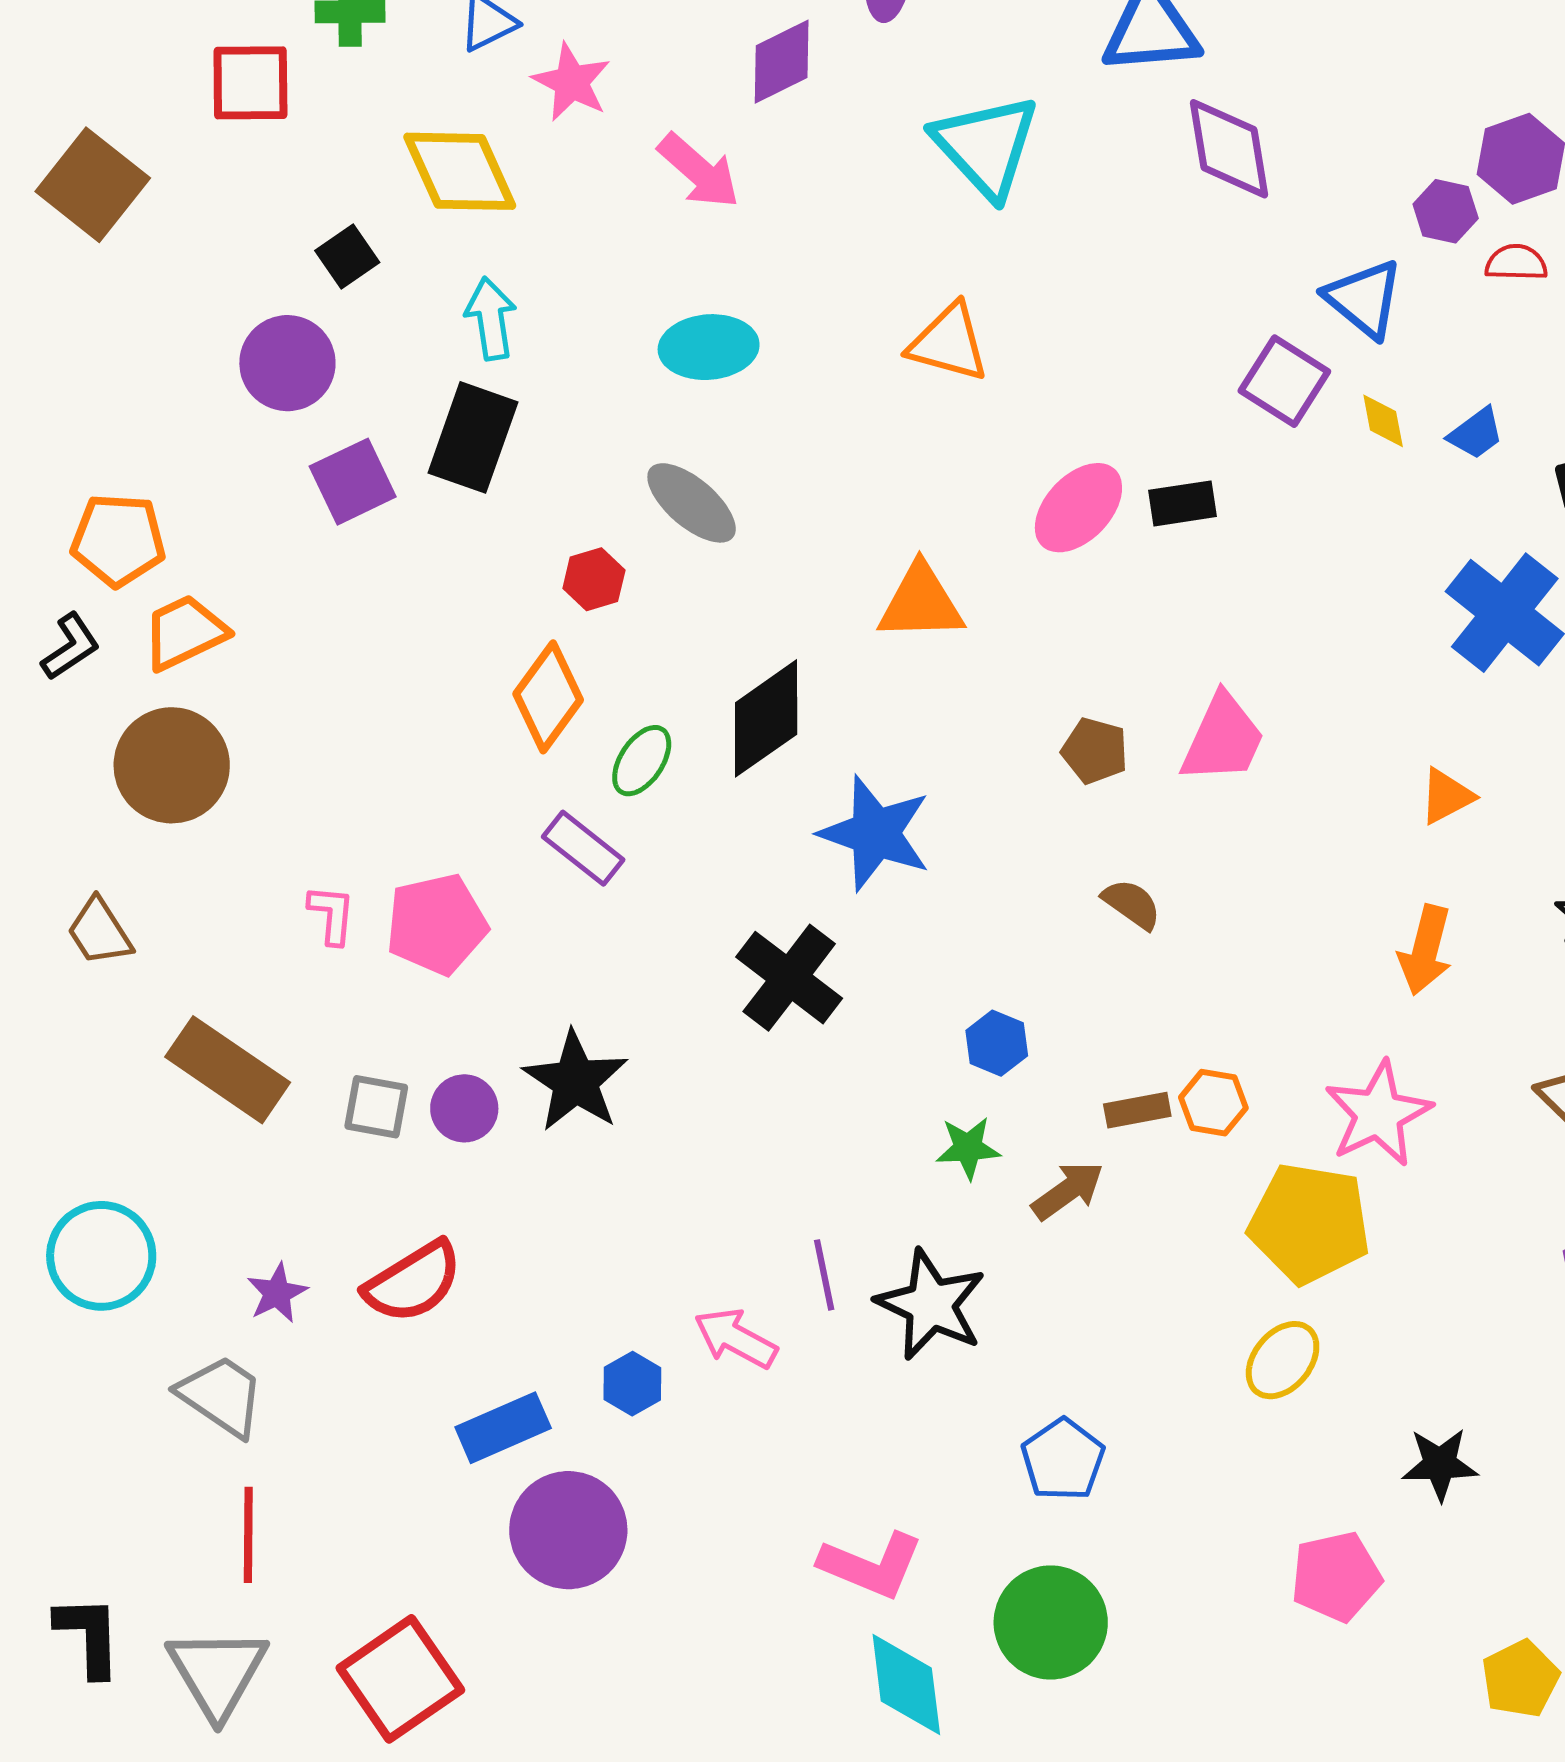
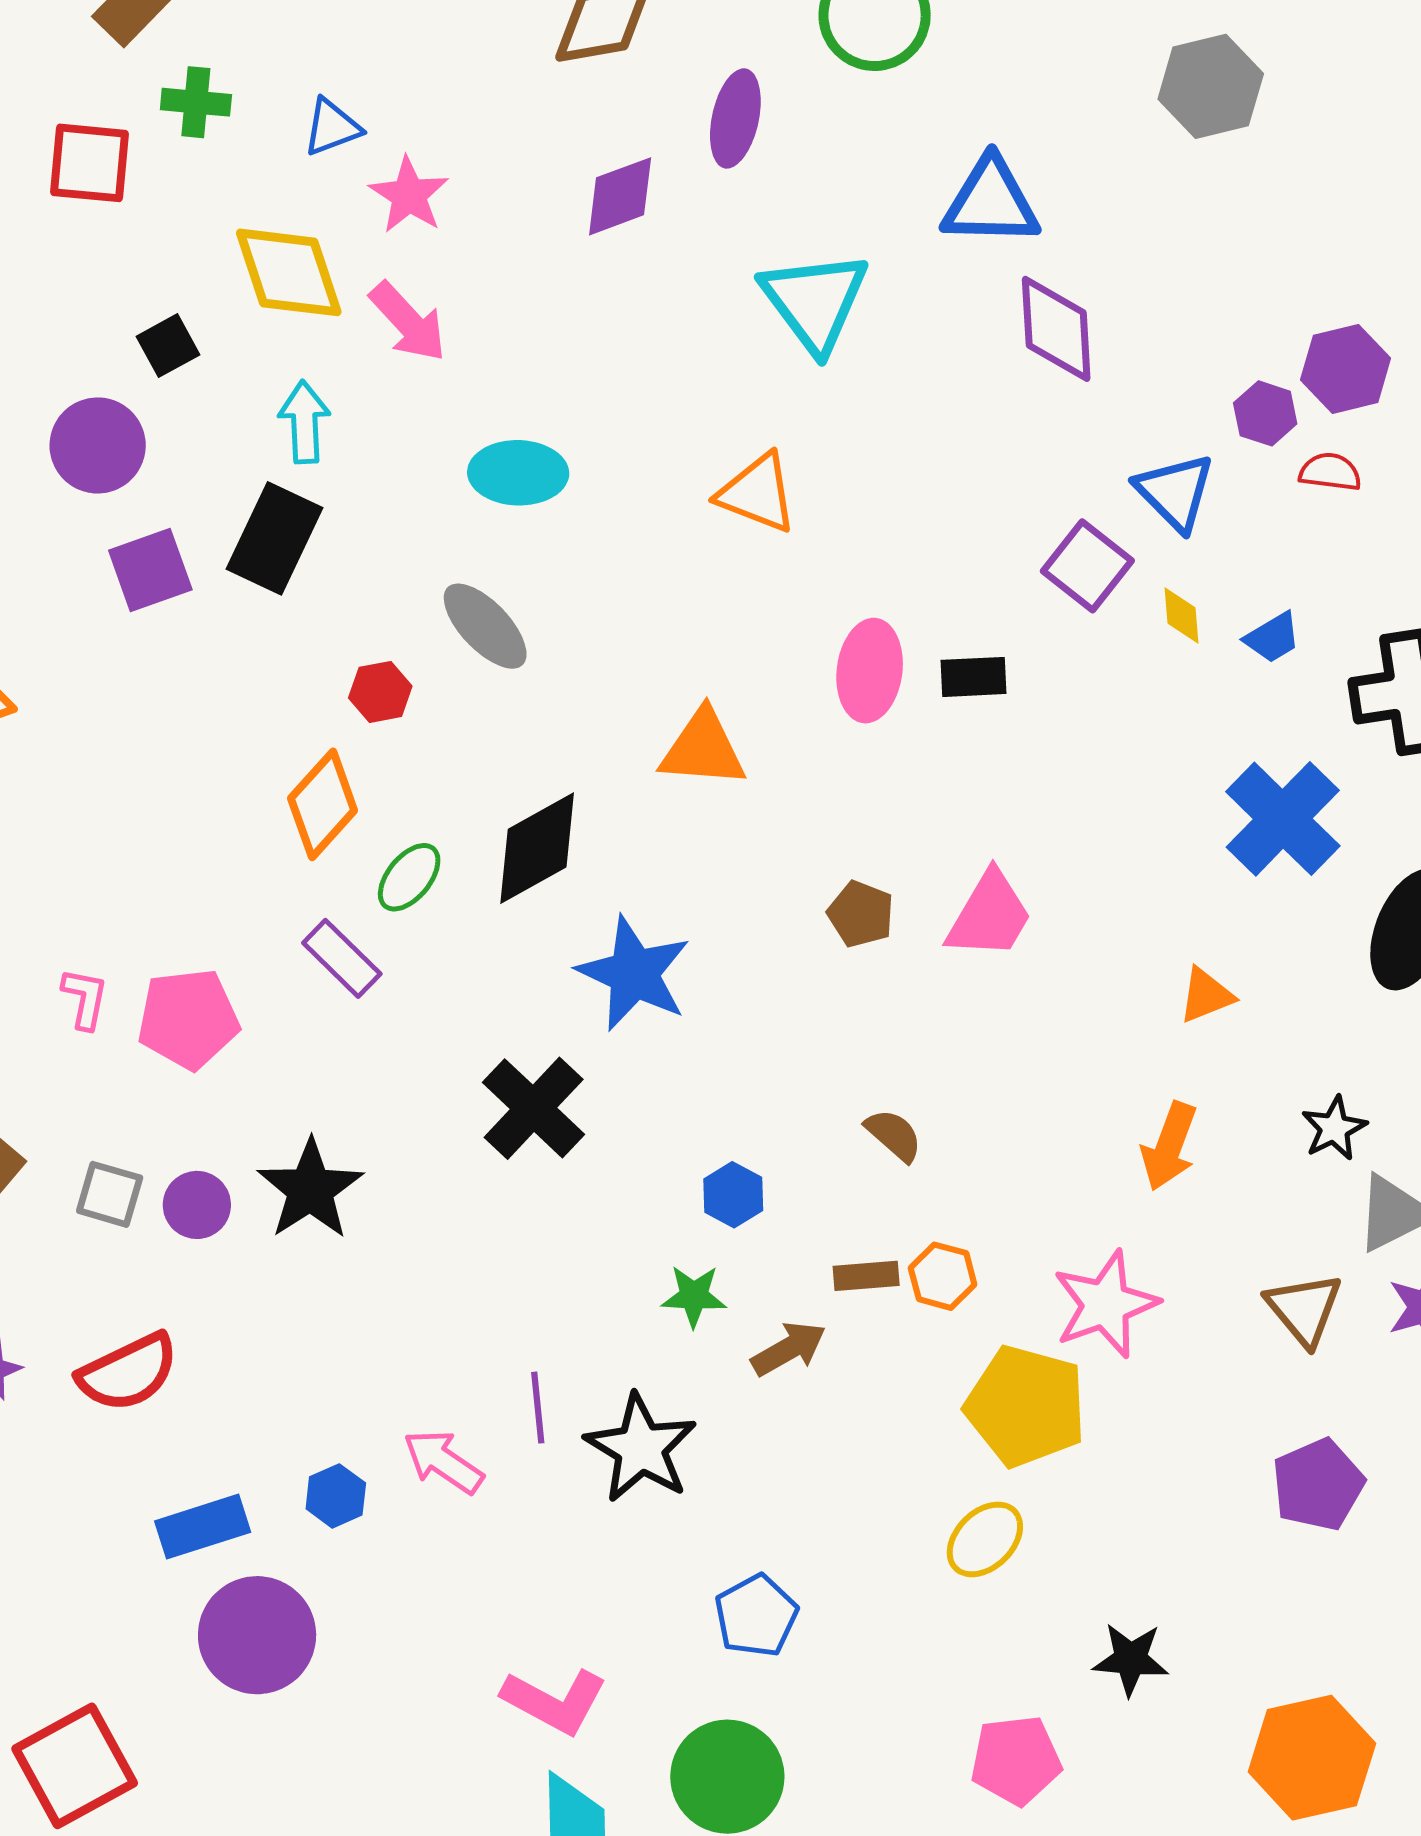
pink arrow: (699, 171) -> (408, 322), moved
pink ellipse: (1078, 508) -> (870, 671), turned -42
brown semicircle: (1132, 904) -> (894, 1135), moved

